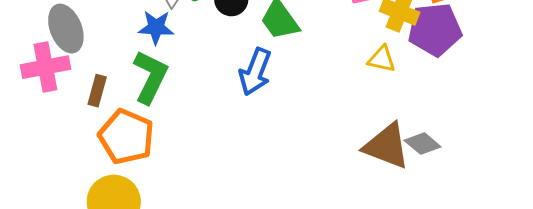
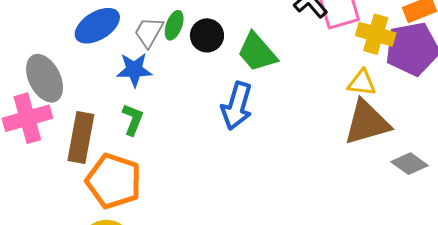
green L-shape: (150, 77) -> (133, 120), size x0.6
brown rectangle: (97, 91) -> (81, 137), size x1.6
brown triangle: (387, 146) -> (367, 123), moved, turned -32

